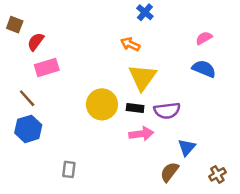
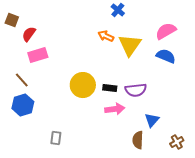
pink semicircle: (204, 38) -> (166, 31), size x1.5
yellow triangle: (142, 77) -> (130, 45), moved
brown semicircle: (170, 172) -> (138, 140), turned -36

